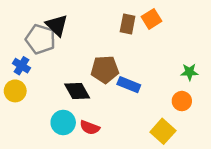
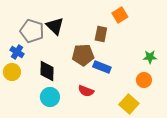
brown rectangle: (128, 24) -> (101, 34), moved
black triangle: (57, 25) -> (55, 26), moved
black diamond: (77, 91) -> (47, 71), moved, turned 30
red semicircle: (90, 128) -> (86, 91), moved

